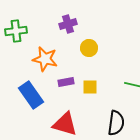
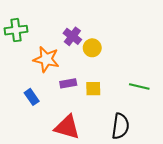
purple cross: (68, 24) -> (72, 36), moved, turned -36
blue rectangle: (31, 95) -> (32, 97), size x0.6

